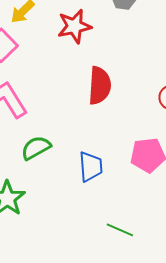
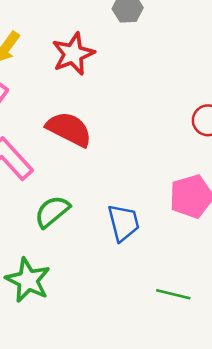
red semicircle: (100, 86) -> (69, 129), moved, turned -57

